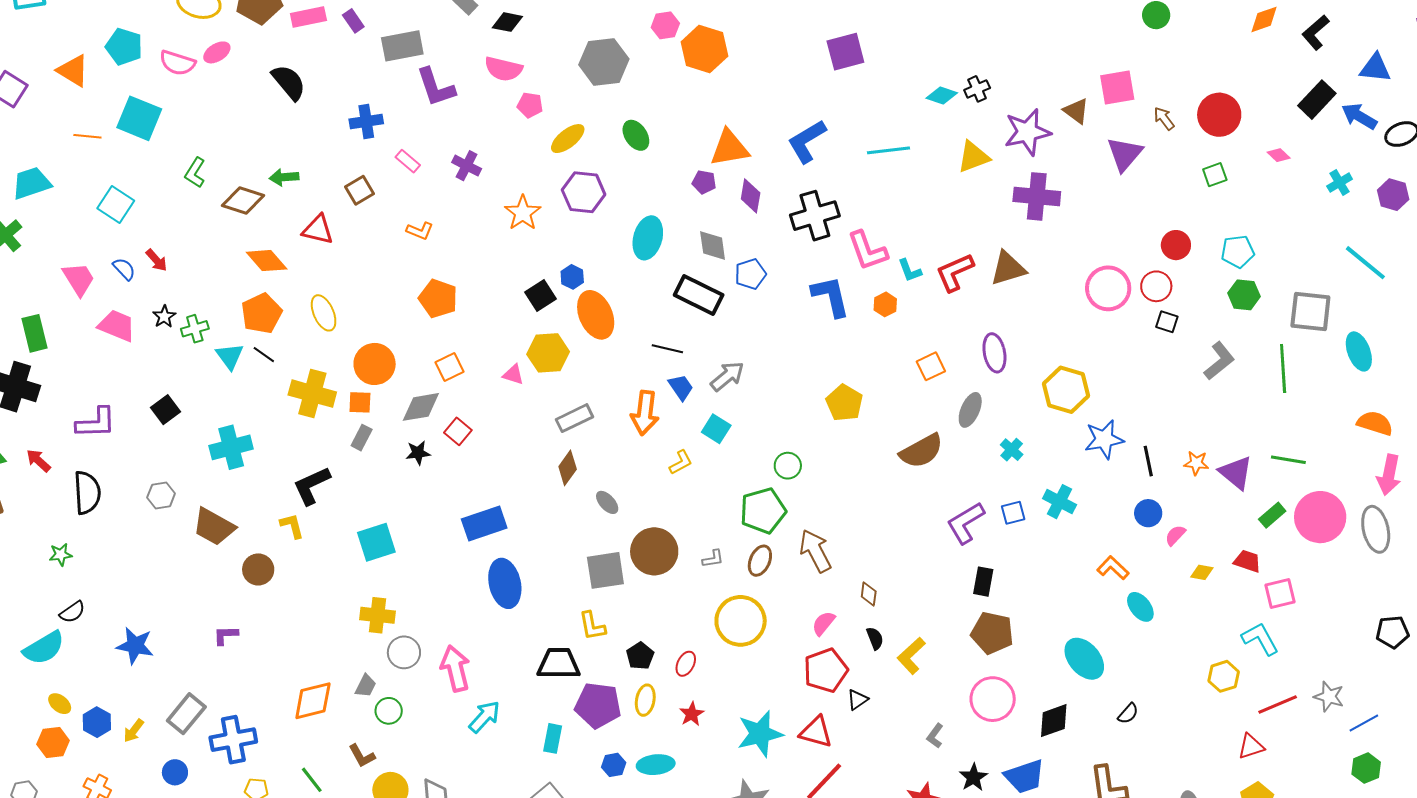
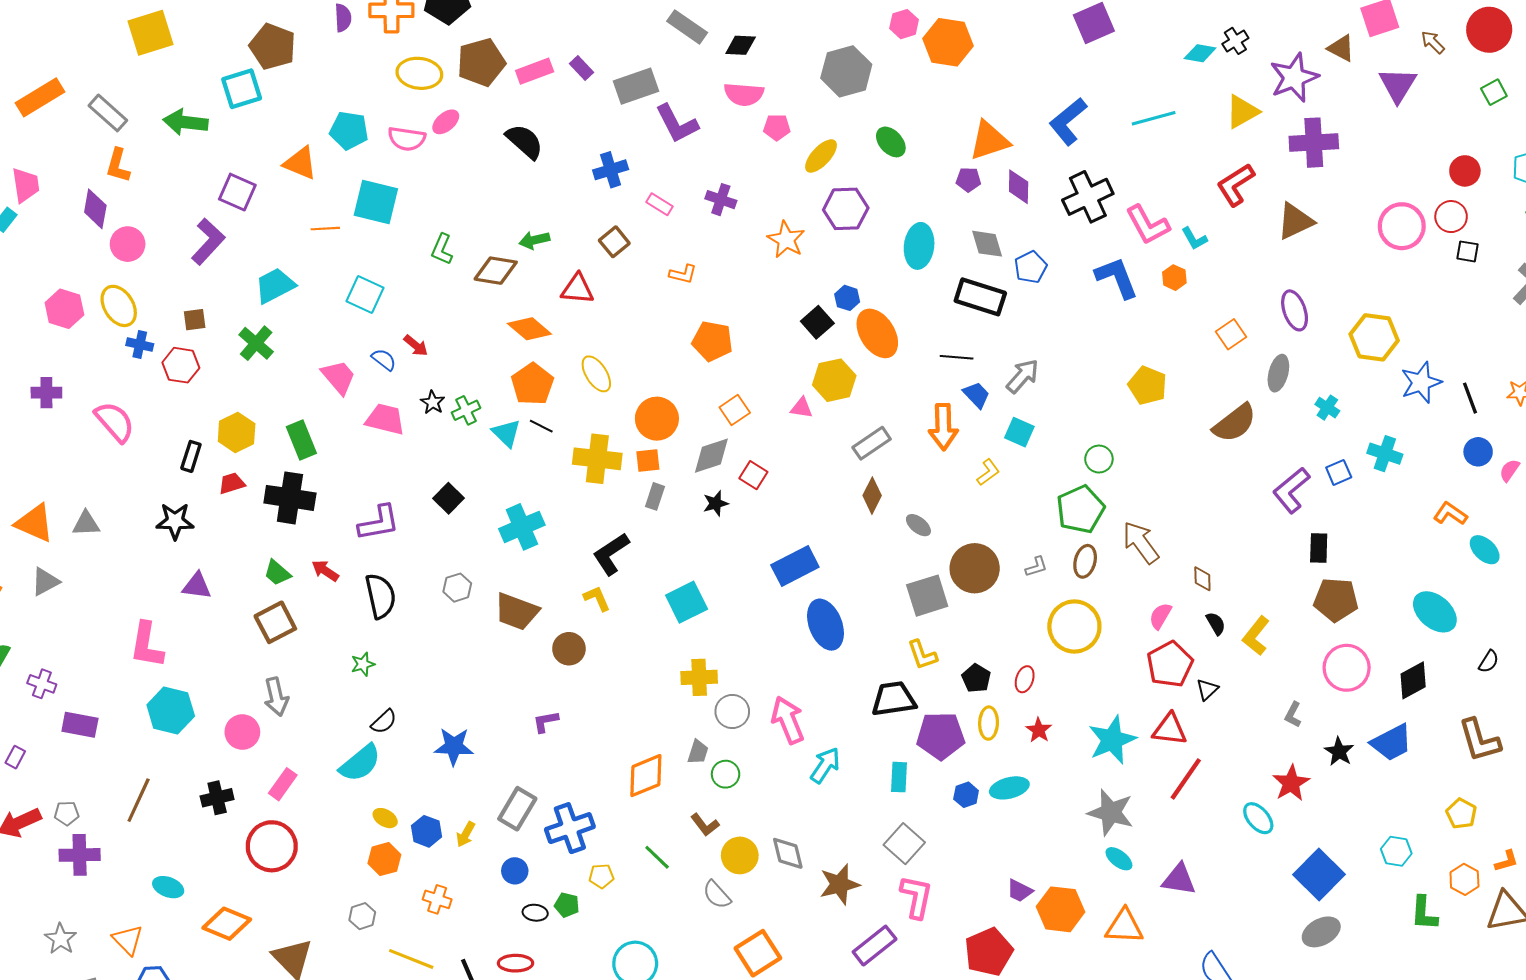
red L-shape: (955, 272) -> (1236, 185), moved

